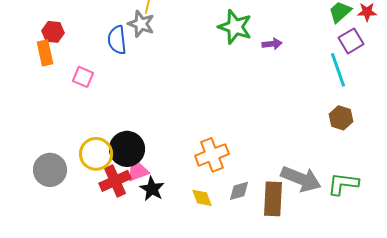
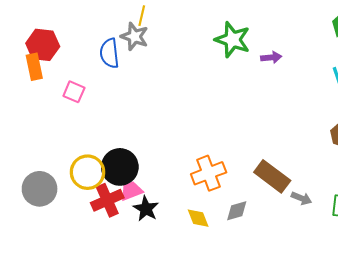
red hexagon: (53, 32) -> (43, 45), size x1.4
gray arrow: (301, 179) -> (301, 198), size x0.5
brown rectangle: (273, 199) -> (272, 176), moved, turned -56

